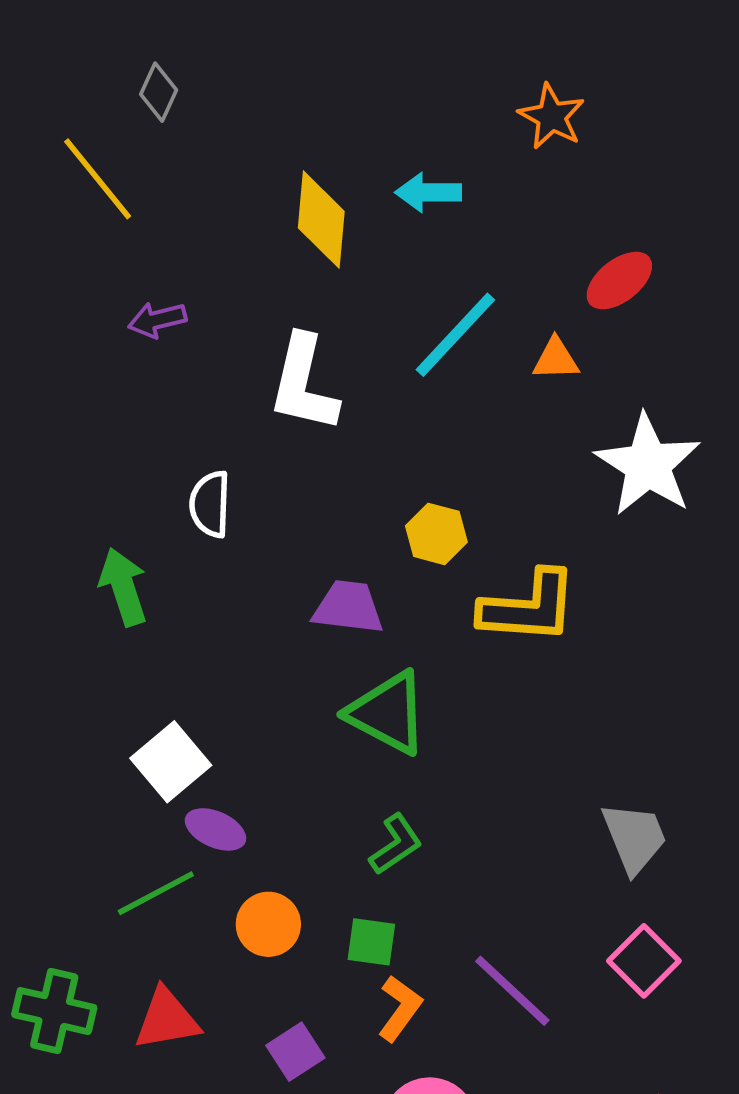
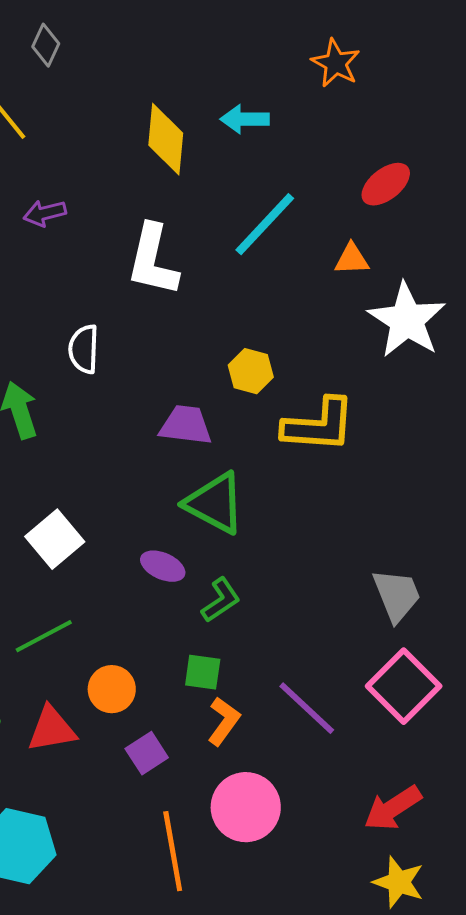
orange triangle: (556, 359) -> (352, 259), moved
purple ellipse: (215, 829) -> (163, 566), moved
orange circle: (268, 924) -> (112, 689), moved
pink square: (644, 961) -> (404, 686), size x1.4

